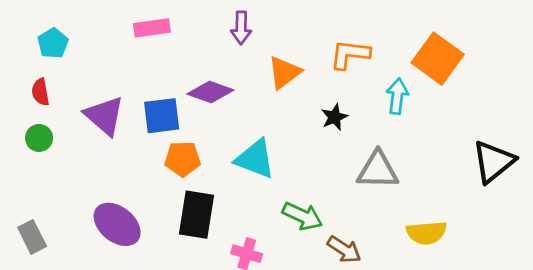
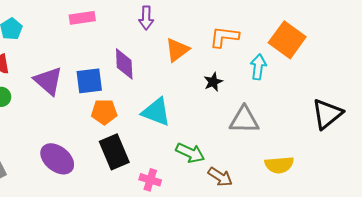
purple diamond: (210, 92) -> (124, 64), turned 68
black rectangle: (197, 215) -> (114, 152), turned -32

